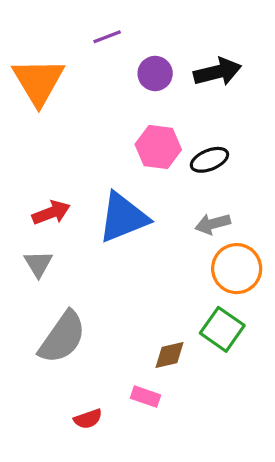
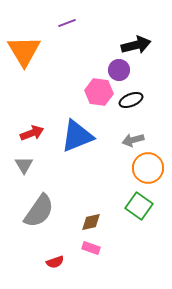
purple circle: (155, 73) -> (119, 70), moved
brown diamond: (169, 355) -> (91, 222), moved

